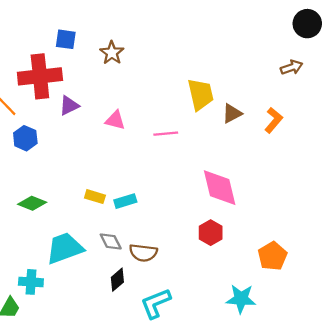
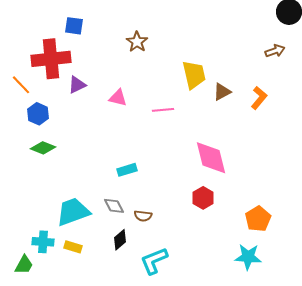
brown star: (112, 53) -> (137, 42), moved
yellow rectangle: (95, 197) -> (73, 247), moved
green diamond: (32, 203) -> (43, 148), moved
brown semicircle: (143, 253) -> (143, 216), size x0.7
cyan star: (241, 299) -> (248, 257), moved

